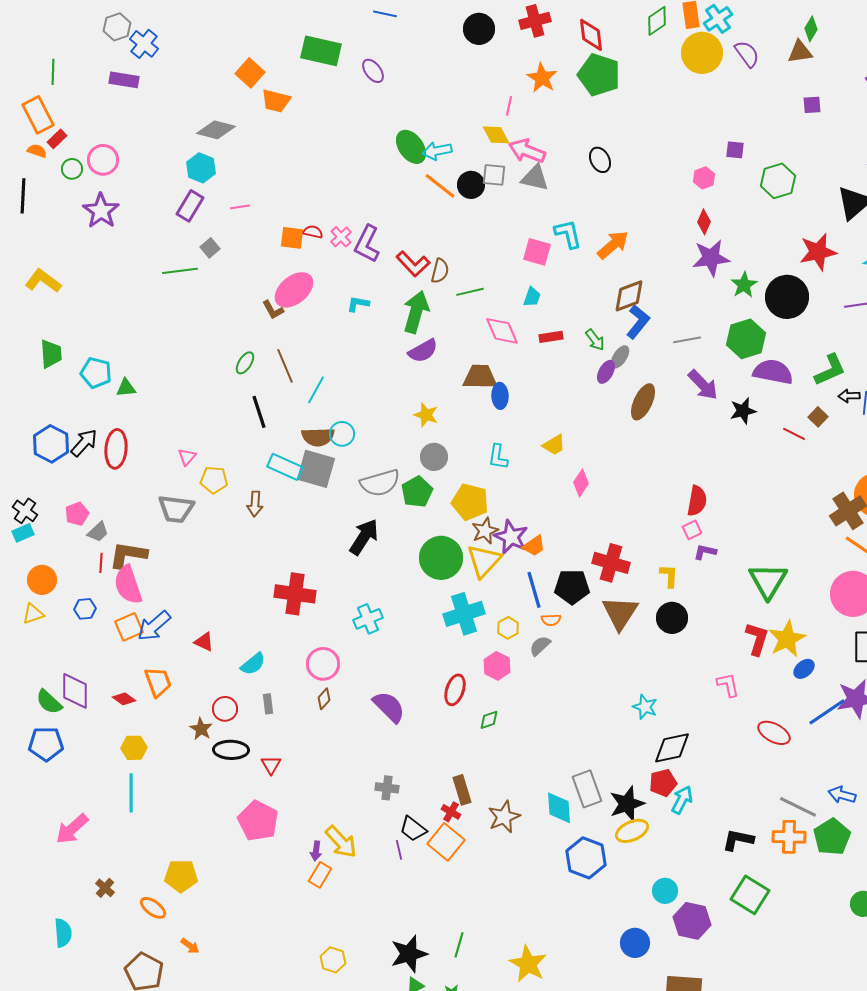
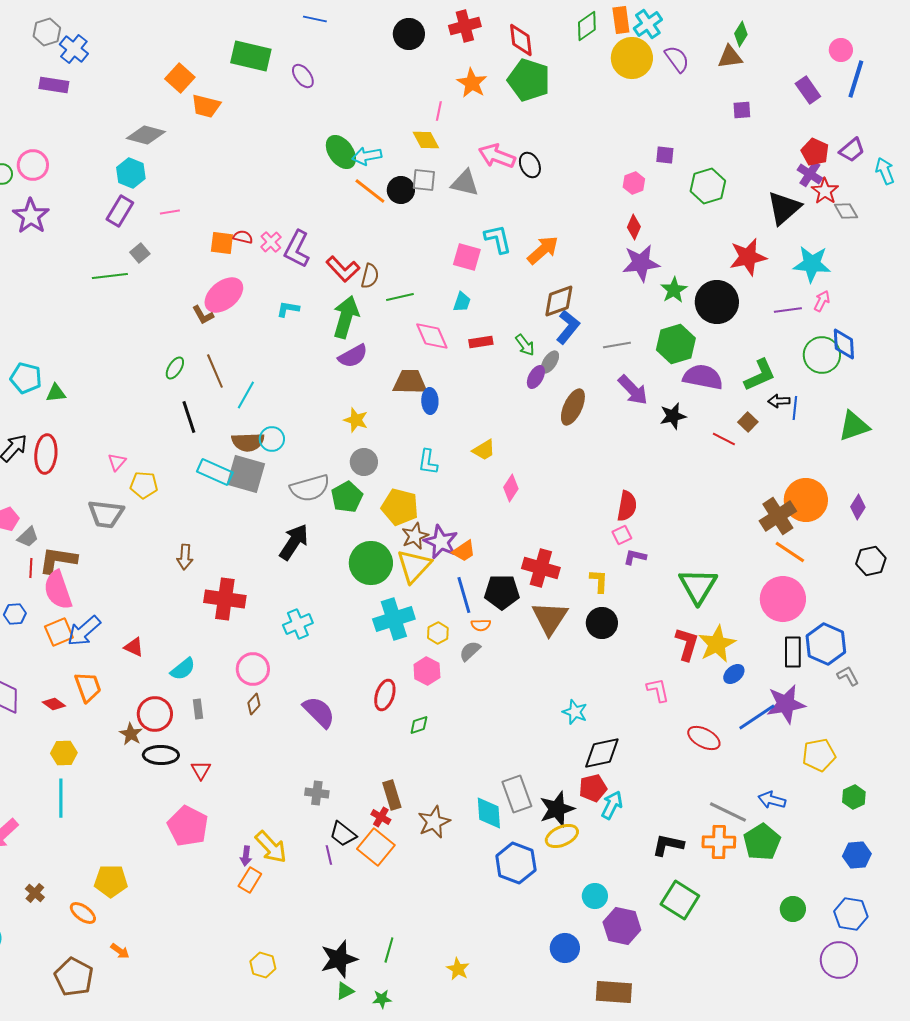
pink arrow: (527, 151) -> (497, 156), moved
brown arrow: (255, 504) -> (185, 557), moved
red circle: (225, 709) -> (155, 714), size x1.4
yellow star: (528, 964) -> (458, 969), size x0.6

